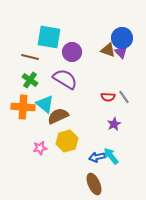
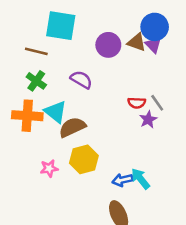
purple circle: (72, 52) -> (108, 45), moved
purple semicircle: (65, 79) -> (81, 80), size x0.7
purple star: (114, 124) -> (148, 119), moved

